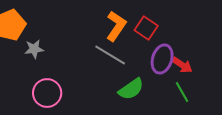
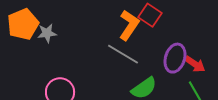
red square: (146, 28) -> (150, 15), moved
gray star: (34, 49) -> (47, 33), moved

